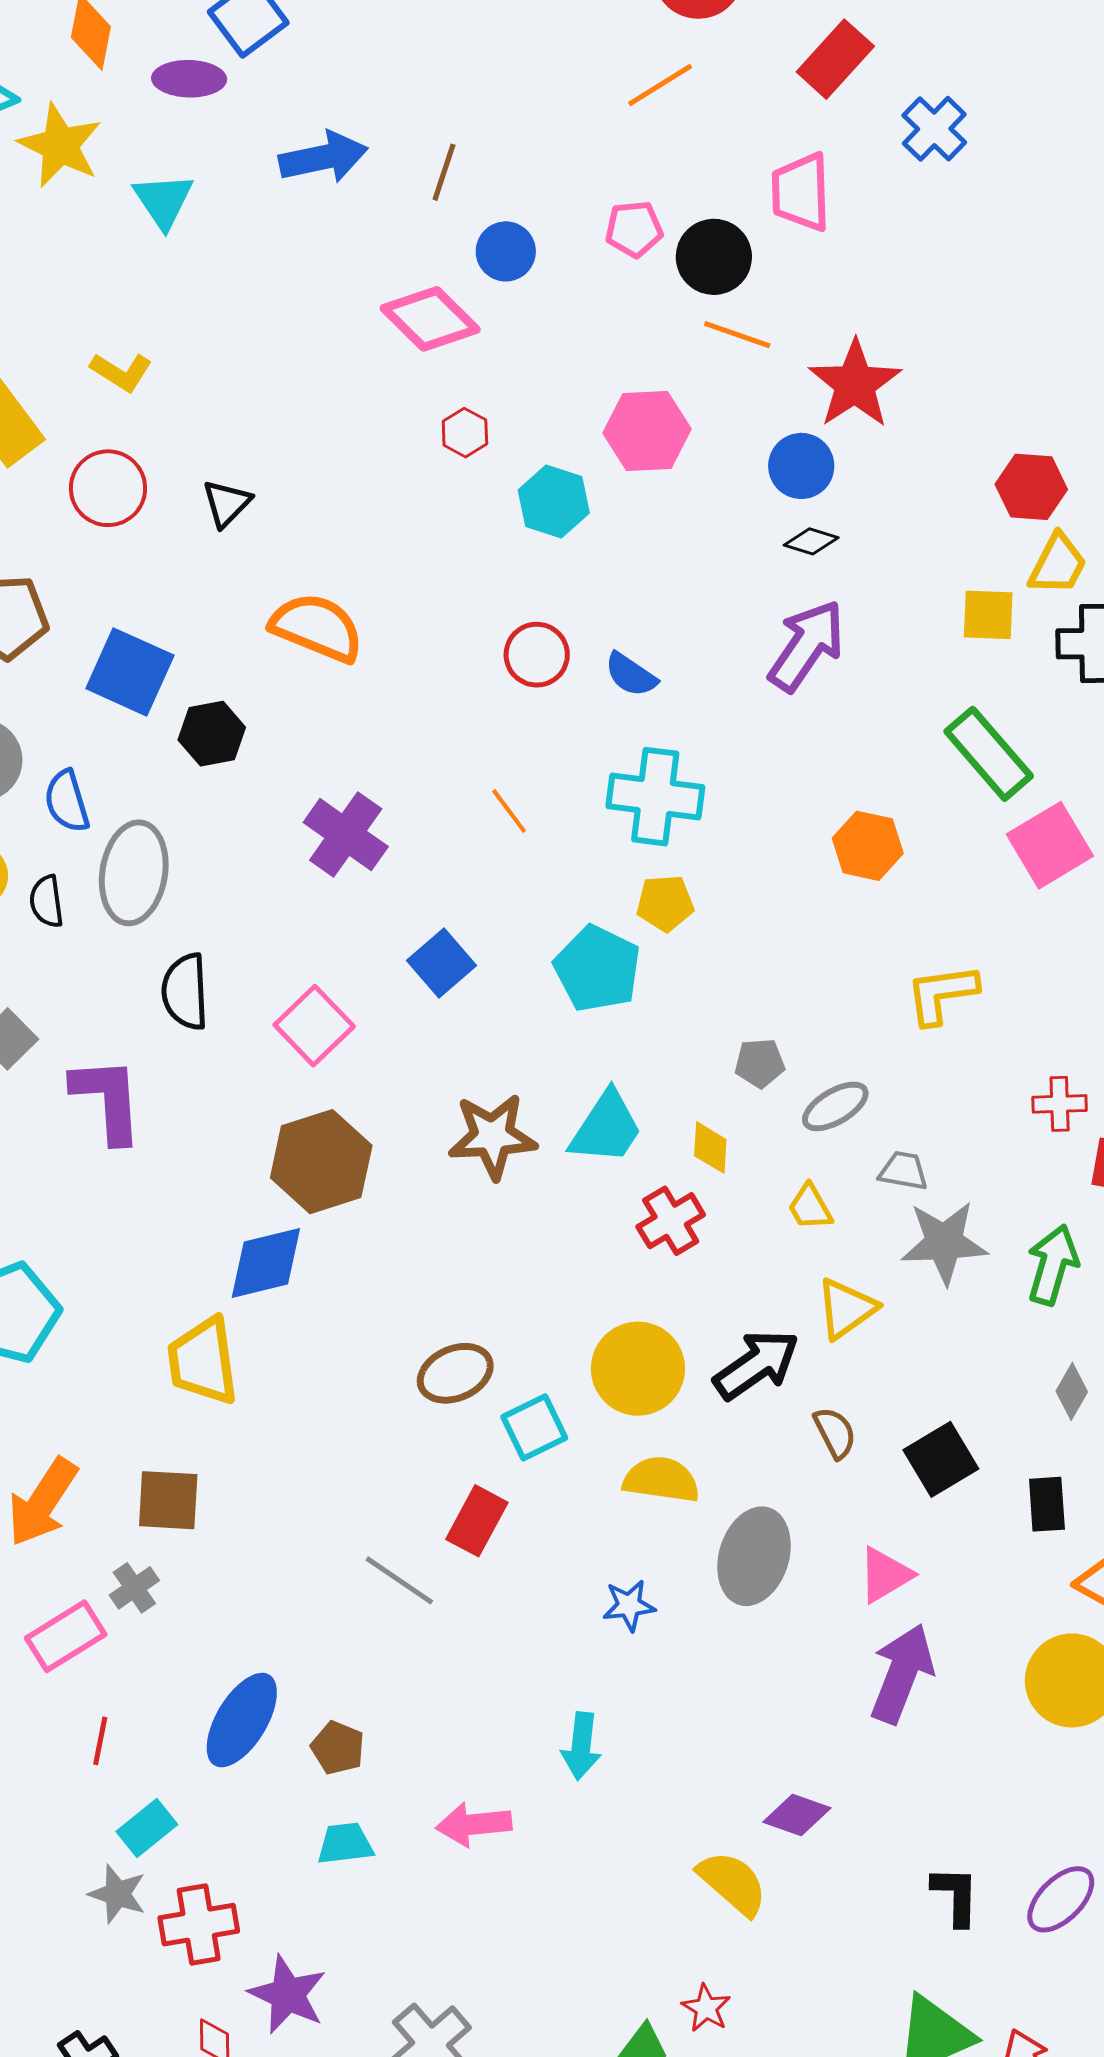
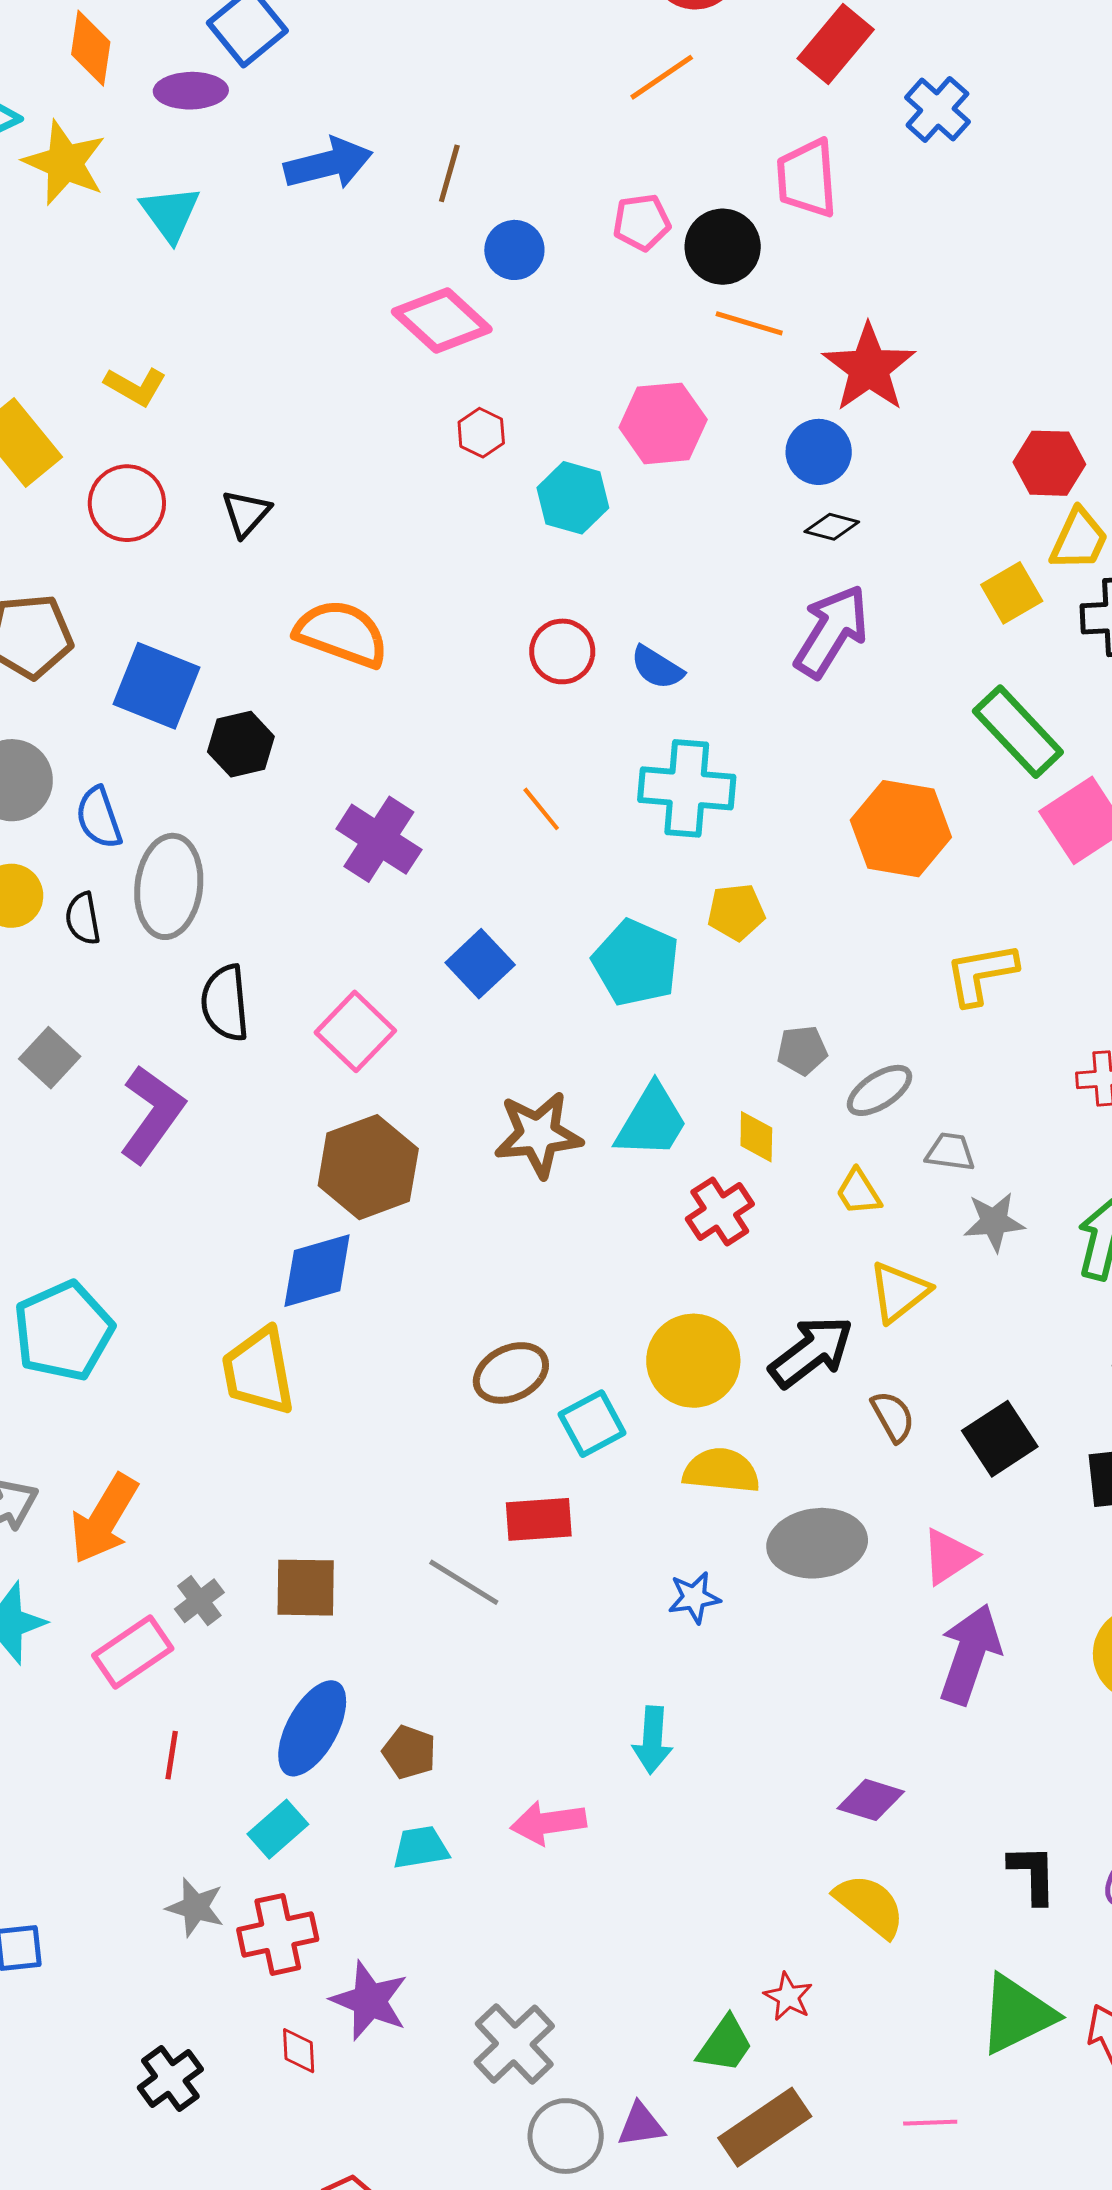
yellow square: (988, 615) -> (1012, 593), turned -30
orange hexagon: (868, 846) -> (901, 829), size x1.4
yellow pentagon: (665, 903) -> (736, 912), moved
purple L-shape: (107, 1100) -> (152, 1114), turned 42
gray star: (944, 1243) -> (994, 1222), size x0.7
brown square: (168, 1500) -> (306, 1588), moved
red rectangle: (477, 1521) -> (539, 1519), turned 60
gray ellipse: (754, 1556) -> (817, 1543), turned 68
cyan rectangle: (147, 1828) -> (278, 1829), moved
yellow semicircle: (733, 1883) -> (870, 1905), moved

